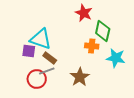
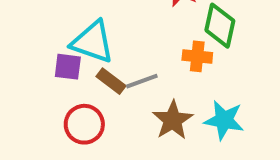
cyan star: (116, 58) -> (224, 120), moved
gray line: (47, 71) -> (142, 81), moved

